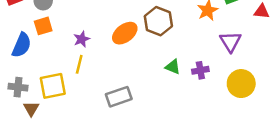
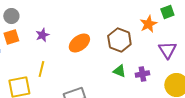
brown hexagon: (158, 21) -> (119, 40), moved
purple star: (82, 39) -> (42, 35), moved

